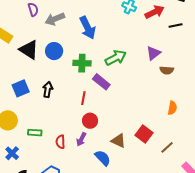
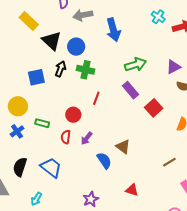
green cross: (82, 63) -> (86, 70), moved
purple rectangle: (101, 82) -> (131, 90), moved
black arrow: (48, 90) -> (60, 69), moved
red circle: (90, 121) -> (73, 115), moved
red square: (144, 134) -> (154, 108), moved
blue cross: (12, 153) -> (17, 131), moved

